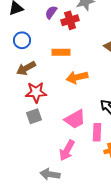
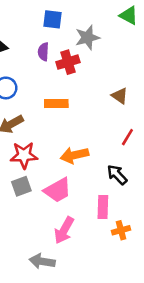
purple semicircle: (51, 12) -> (43, 52), turned -32
orange arrow: (77, 77) -> (74, 155), moved
pink trapezoid: (75, 119) -> (58, 190), moved

